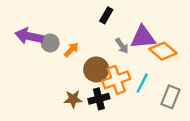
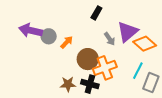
purple triangle: (143, 37) -> (128, 32), turned -35
cyan line: (142, 83) -> (138, 71), moved
black cross: (99, 99) -> (90, 84), turned 30

